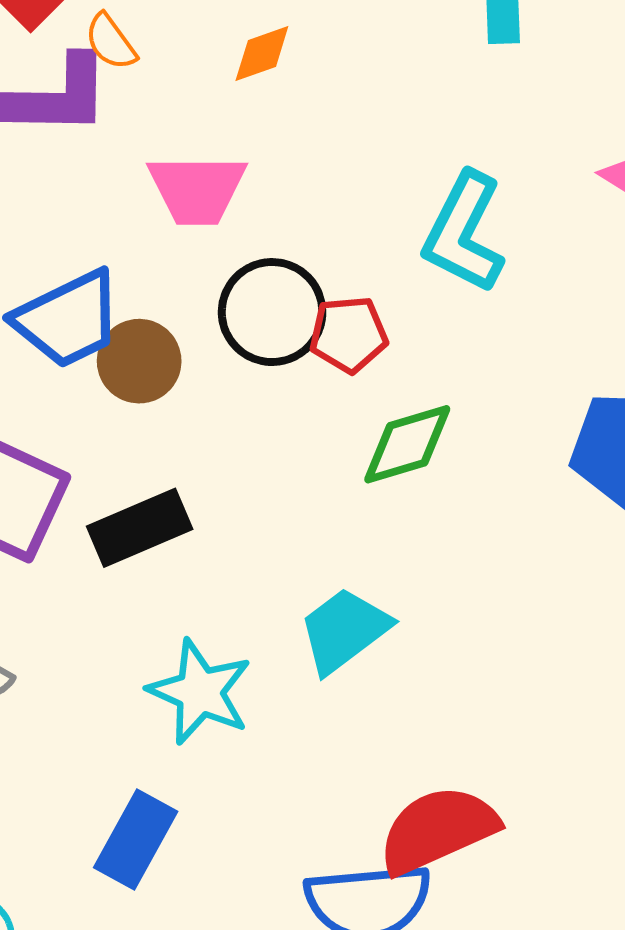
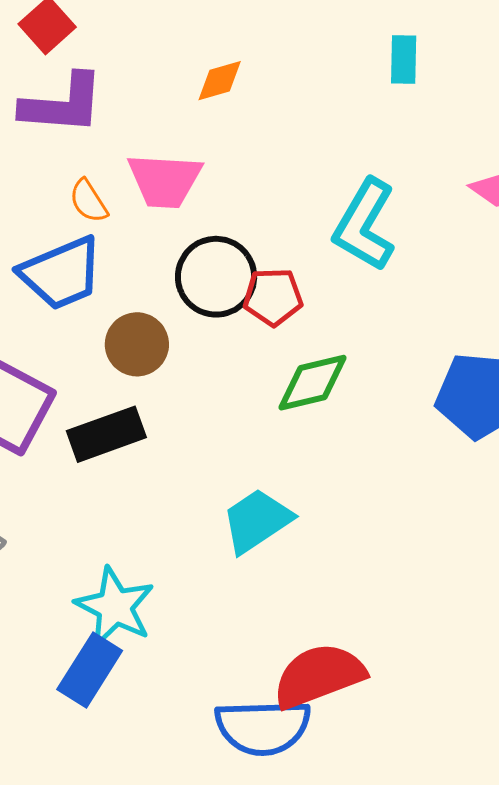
orange semicircle: (111, 42) -> (88, 201), moved
brown circle: (139, 361) -> (137, 344), moved
cyan star: (200, 692) -> (115, 607), moved

